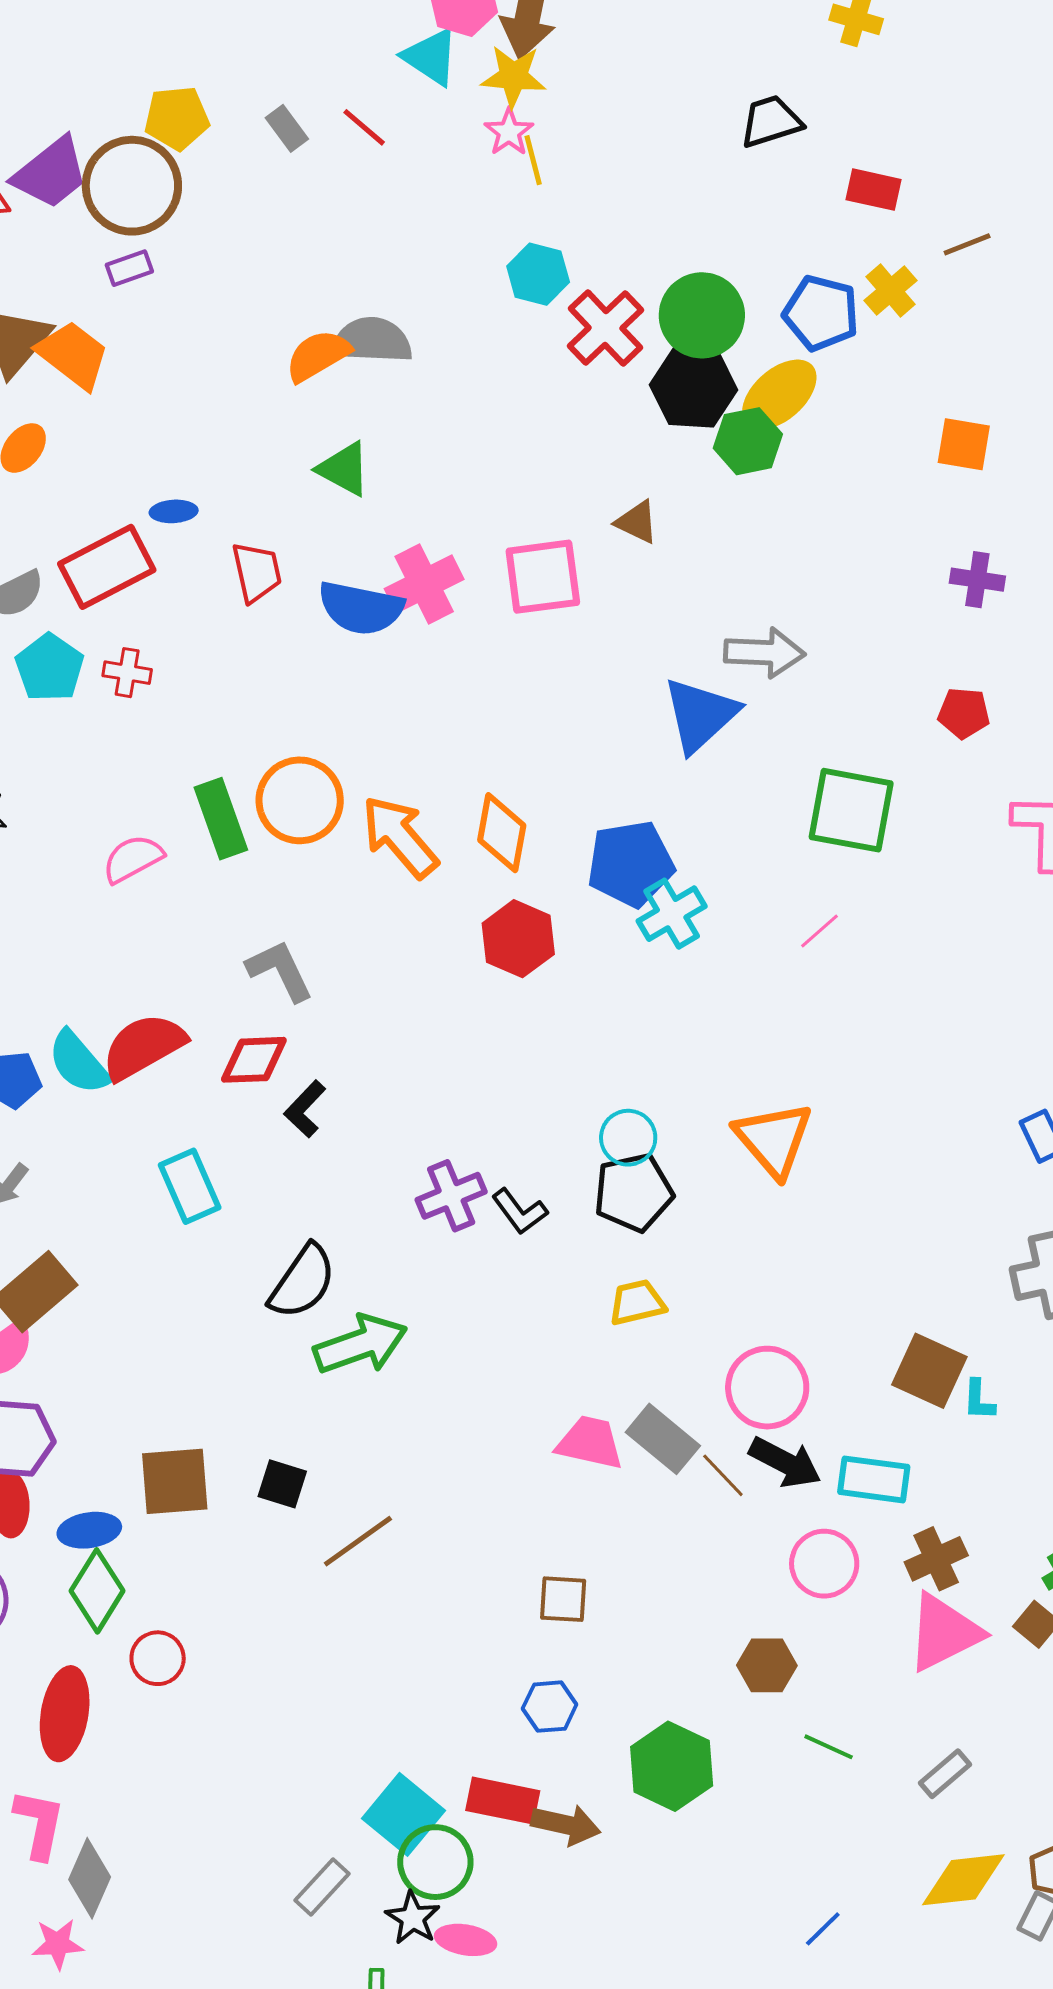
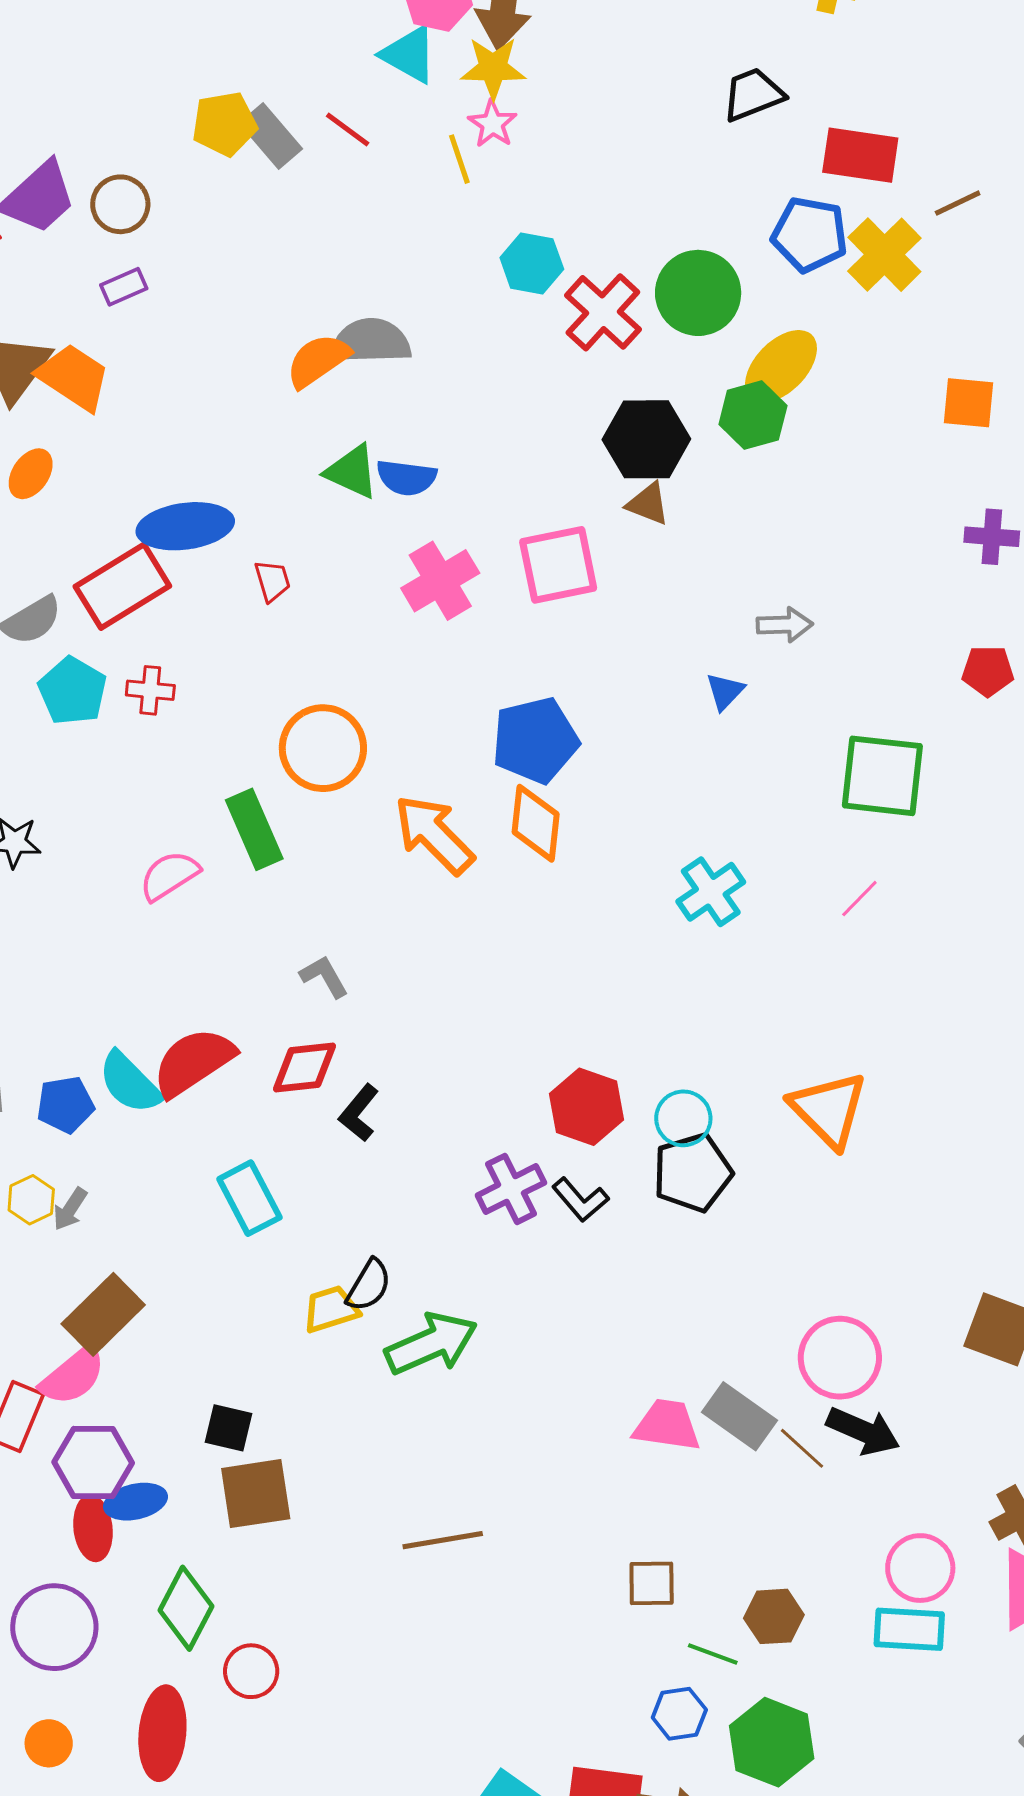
yellow pentagon: (177, 118) -> (224, 124), moved
gray rectangle: (287, 128) -> (271, 136), size x1.4
yellow line: (533, 160) -> (459, 159), moved
brown circle: (132, 186) -> (120, 204), size x0.6
red rectangle: (874, 190) -> (860, 155), size x1.4
yellow cross: (890, 291) -> (884, 255), size x1.4
blue pentagon: (821, 313) -> (810, 235), moved
black hexagon: (693, 387) -> (646, 439), moved
blue ellipse: (174, 511) -> (185, 526), size x2.0
red trapezoid: (257, 572) -> (272, 581), size x0.7
blue semicircle: (361, 608) -> (406, 478), moved, size x0.7
gray arrow: (765, 653) -> (785, 625), size x0.7
blue triangle: (700, 715) -> (725, 691), size x0.5
orange circle: (300, 800) -> (323, 748), moved
blue pentagon: (631, 864) -> (535, 740), moved
red hexagon: (518, 939) -> (587, 1107), moved
gray L-shape: (280, 970) -> (324, 977), size x0.7
black semicircle: (302, 1282) -> (369, 1285), size x0.7
yellow trapezoid: (637, 1303) -> (331, 1309), moved
cyan rectangle: (874, 1479) -> (909, 1629), moved
black square: (282, 1484) -> (229, 1428), moved
blue ellipse: (89, 1530) -> (135, 1502), moved
brown line: (358, 1541) -> (443, 1540), turned 30
pink circle: (824, 1564) -> (920, 1568), moved
brown hexagon: (767, 1665) -> (774, 1616), moved
blue hexagon: (550, 1707) -> (679, 1714), moved
green line: (829, 1747) -> (713, 1654), moved

